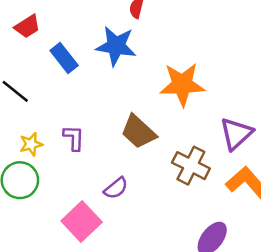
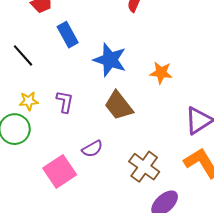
blue star: (116, 46) -> (110, 60), moved
orange star: (182, 84) -> (161, 73), size x0.6
brown cross: (191, 166) -> (144, 167), moved

